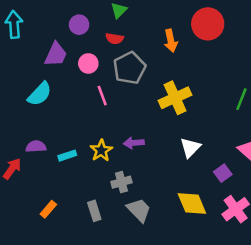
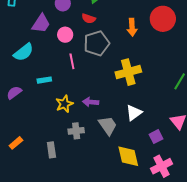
purple semicircle: (36, 146) -> (14, 93), turned -42
cyan rectangle: (67, 156) -> (44, 80), moved
gray trapezoid: (139, 210) -> (108, 126), moved

